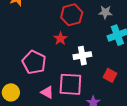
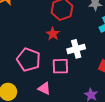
pink square: (70, 84) -> (60, 66), moved, size x0.7

